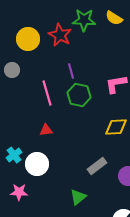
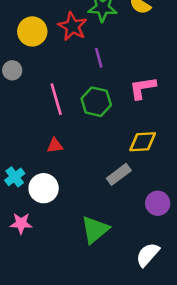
purple line: (71, 71) -> (99, 58), moved
gray rectangle: (97, 166) -> (119, 174), moved
green triangle: (78, 197) -> (95, 230), size x1.4

